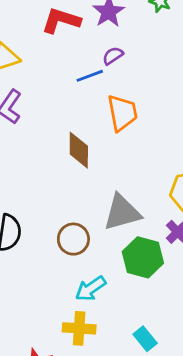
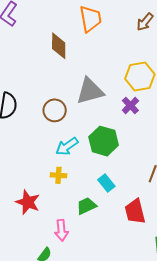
green hexagon: (143, 257) -> (104, 141), moved
yellow cross: (79, 328) -> (58, 175), size x0.7

